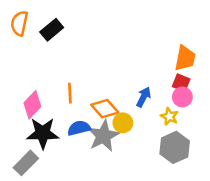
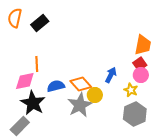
red square: (181, 83) -> (140, 64), turned 32
orange line: (70, 93) -> (37, 64), moved
pink diamond: (32, 105) -> (25, 81), turned 35
blue semicircle: (79, 128) -> (56, 86), moved
black star: (43, 133) -> (33, 103), turned 30

